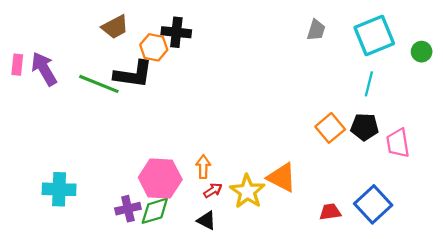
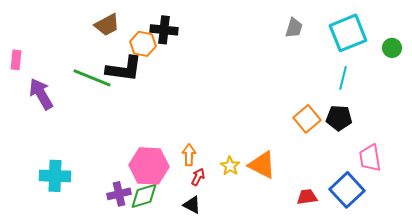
purple arrow: (44, 69) -> (41, 94), moved
pink trapezoid: (398, 143) -> (370, 158), moved
red arrow: (213, 190) -> (198, 177), turned -30
yellow star: (247, 191) -> (230, 166), moved, size x0.6

